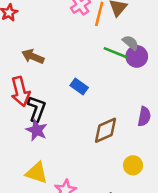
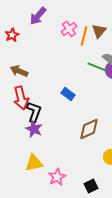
brown arrow: (33, 56) -> (19, 71), moved
yellow triangle: (37, 173) -> (34, 163), turned -30

